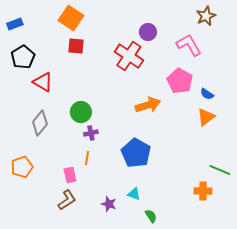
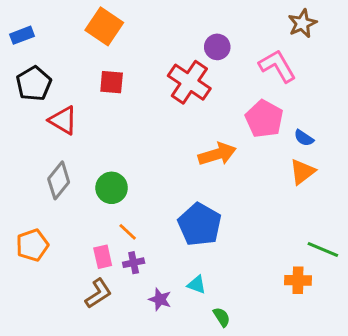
red square: (76, 46) -> (112, 82), moved
green circle: (81, 112) -> (112, 188), moved
purple cross: (91, 133) -> (134, 263), moved
orange line: (87, 158) -> (128, 232), turned -56

